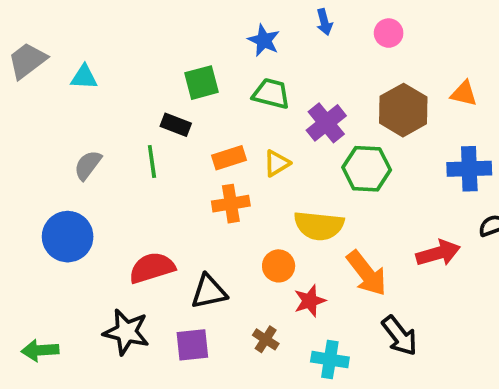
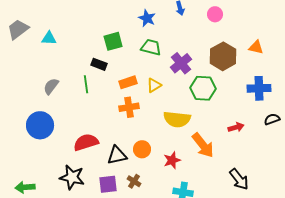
red arrow: (438, 253) -> (236, 127), moved, size x0.7
orange circle: (279, 266) -> (142, 149), moved
black arrow: (400, 336) -> (239, 179), moved
brown cross: (266, 339) -> (134, 181), moved

